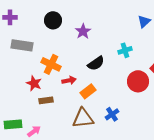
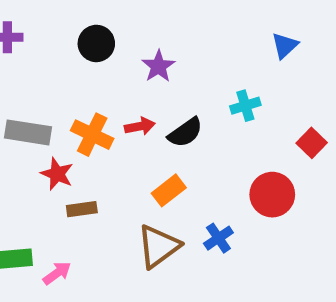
gray rectangle: (22, 45) -> (28, 132), moved
red arrow: (69, 80) -> (140, 126), moved
red circle: (138, 81) -> (272, 195), moved
brown triangle: (83, 118) -> (158, 246), turned -30

